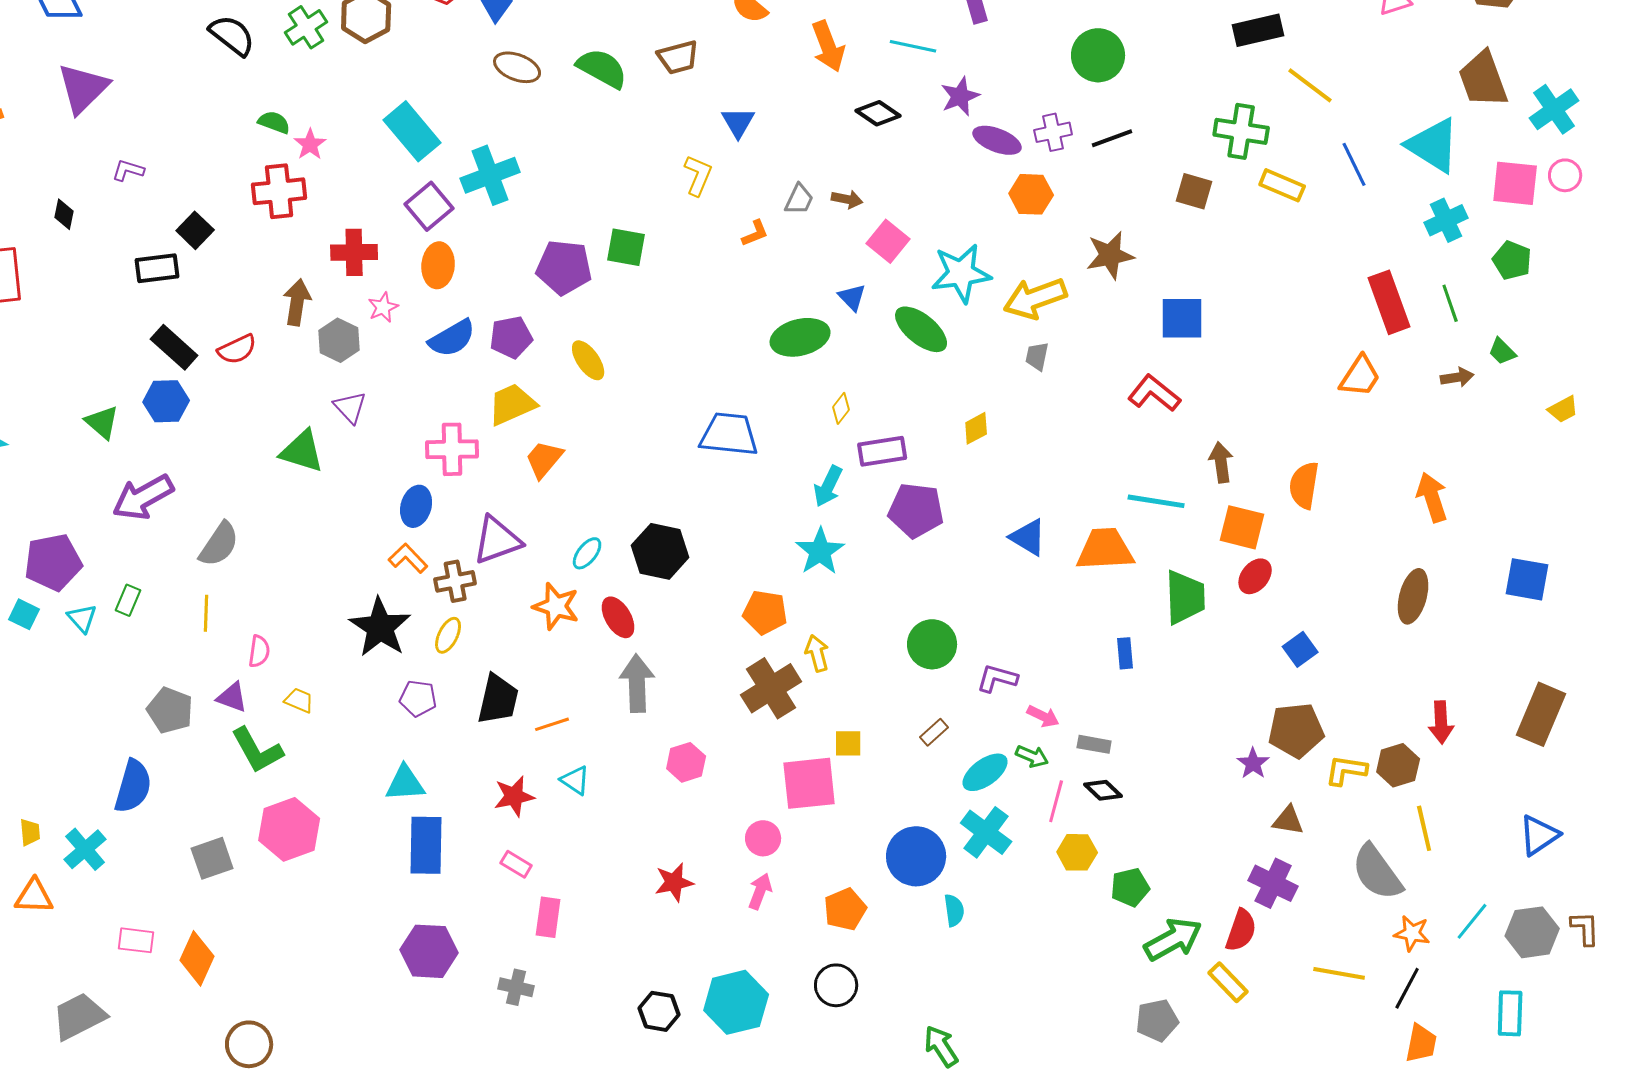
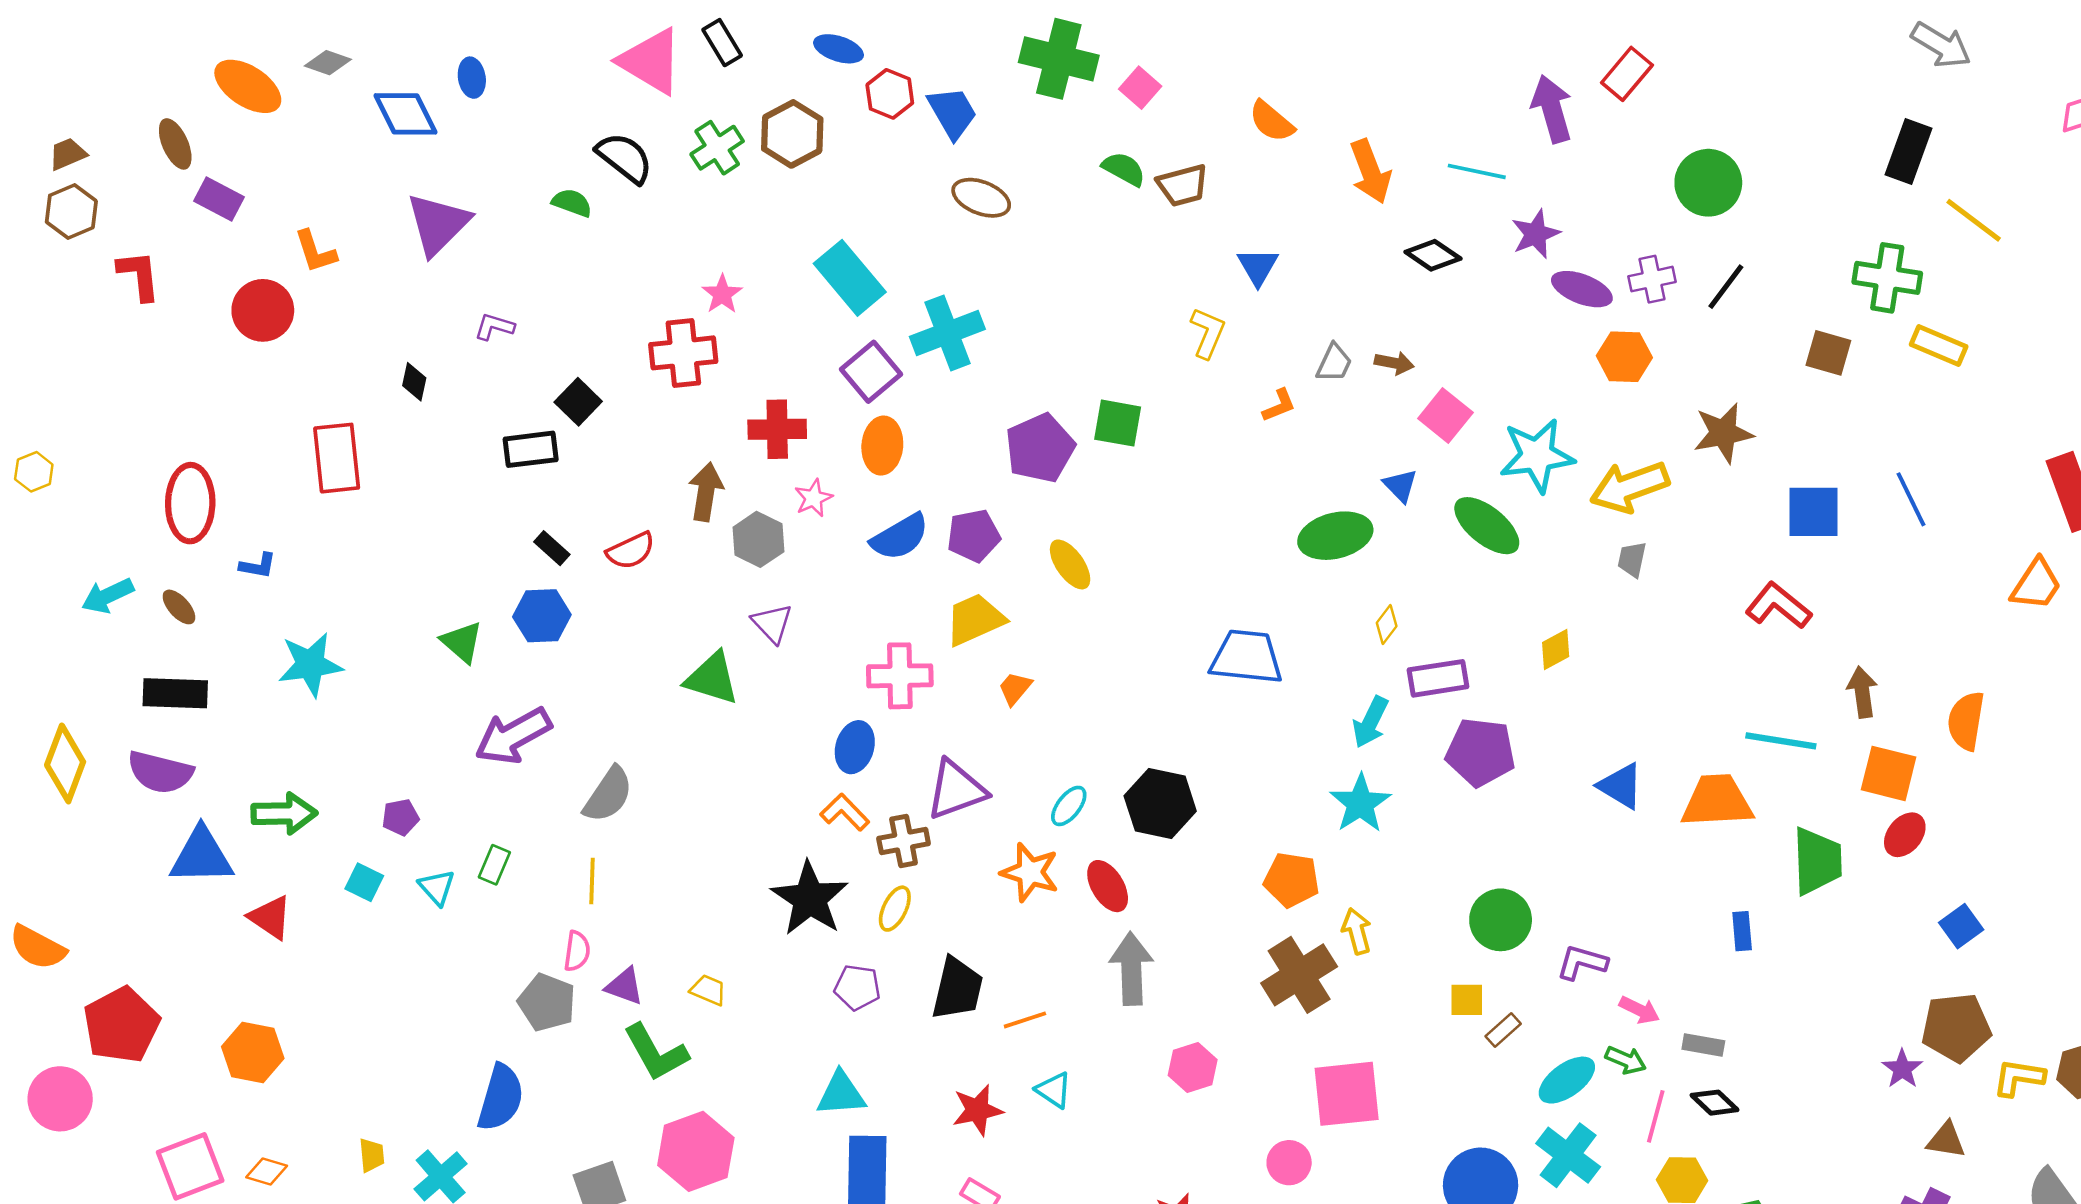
black rectangle: (1258, 30) -> (1909, 151), turned -57
green semicircle: (602, 68) -> (1124, 169), moved, size x0.7
green semicircle: (274, 122) -> (572, 203), moved
black line: (1112, 138) -> (1726, 287), turned -33
blue line: (1354, 164) -> (1911, 499), moved
purple pentagon: (564, 267) -> (1040, 448), turned -30
black rectangle: (174, 347) -> (552, 548), size x0.6
orange trapezoid: (544, 459) -> (1015, 688), size x0.7
purple pentagon: (53, 562) -> (400, 817), size x0.5
pink semicircle: (259, 651) -> (577, 951), moved
yellow square: (848, 743) -> (1467, 1000), moved

